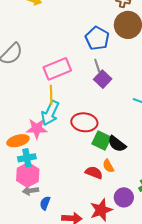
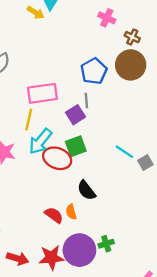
purple square: (103, 79) -> (75, 115), moved
cyan arrow: (50, 113) -> (40, 141), moved
green square: (101, 141) -> (76, 146), moved, turned 30
purple circle: (124, 197) -> (79, 250), size x1.5

